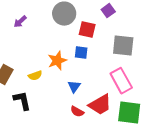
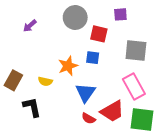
purple square: (108, 11) -> (120, 14), turned 32
yellow semicircle: (35, 76) -> (45, 81), turned 32
blue triangle: (74, 87) -> (85, 93), size x1.5

